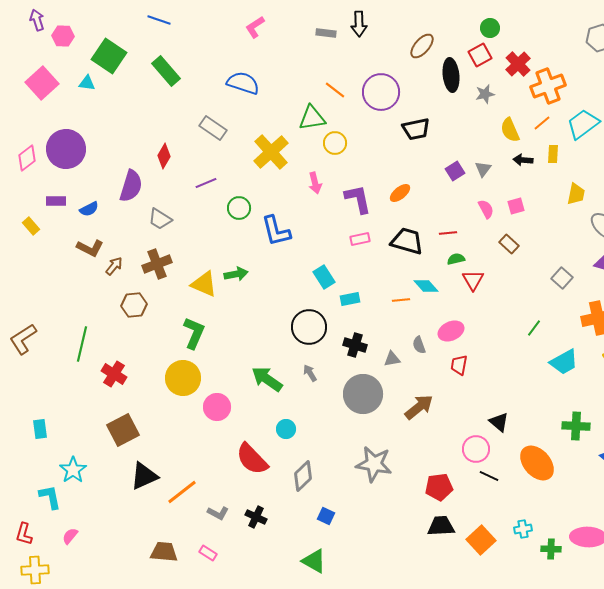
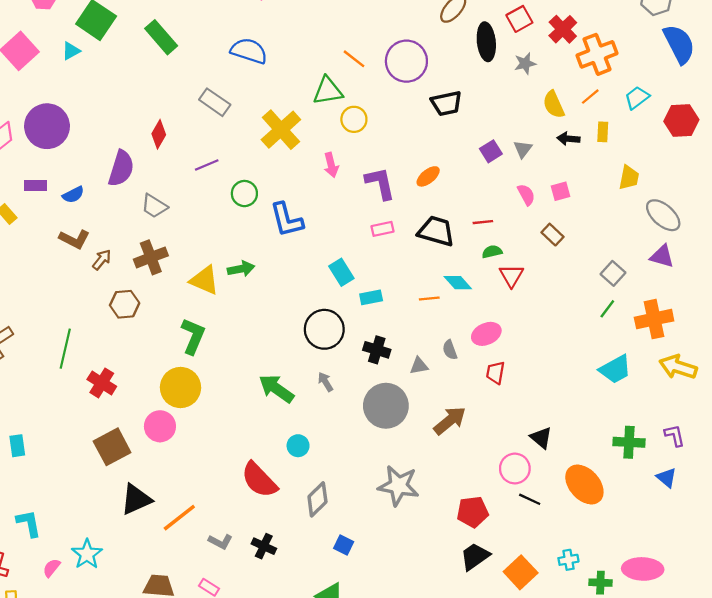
cyan triangle: (87, 83) -> (71, 51), turned -36
cyan trapezoid: (583, 124) -> (637, 98), size x0.7
green line: (534, 328) -> (607, 309), moved
pink circle: (217, 407) -> (160, 426), moved
cyan star: (73, 470) -> (87, 554), moved
black trapezoid: (441, 526) -> (475, 556), turned -32

